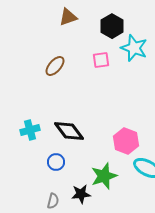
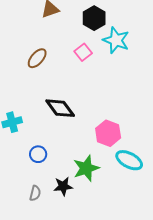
pink square: (101, 60) -> (83, 52), turned -30
black diamond: (69, 131) -> (60, 108), moved

